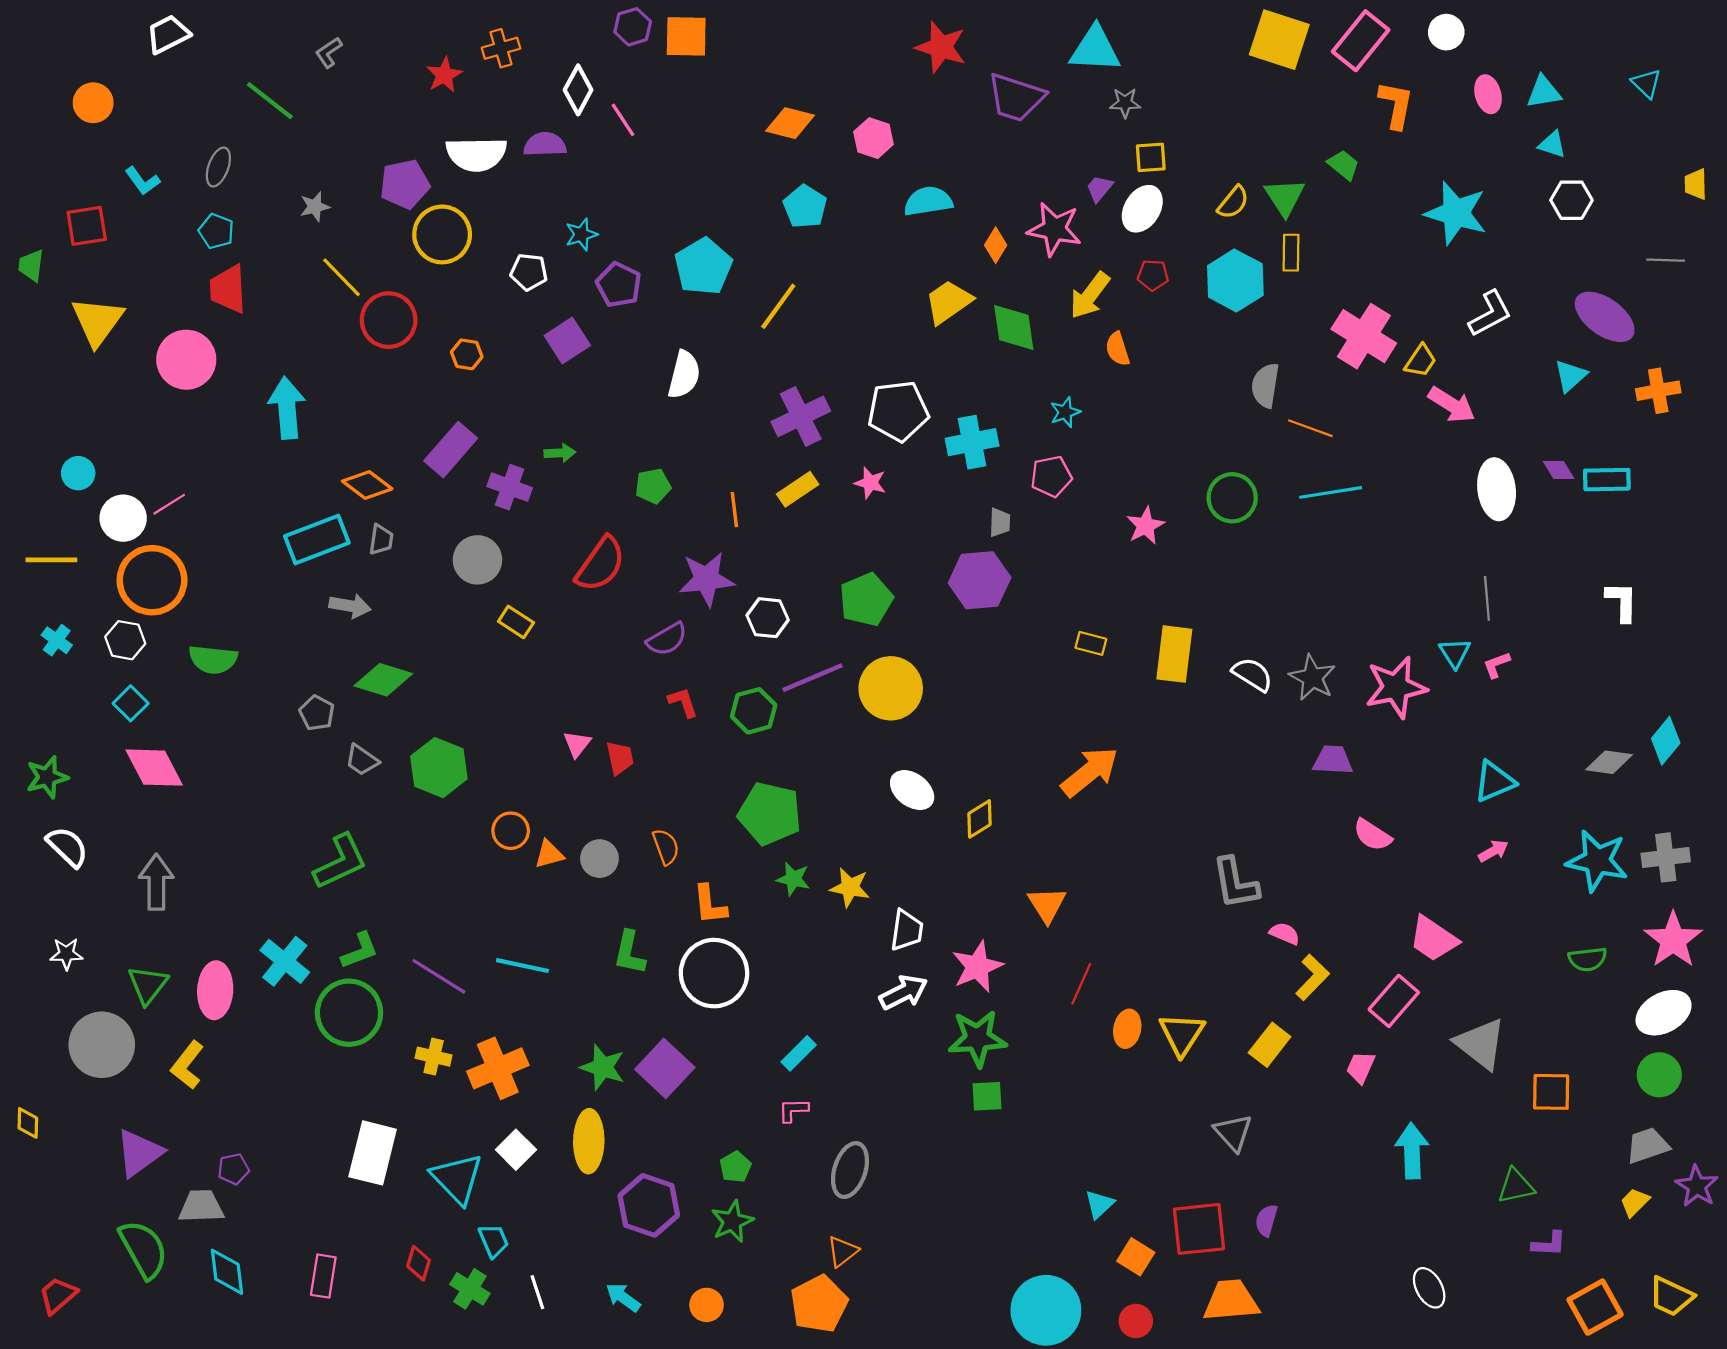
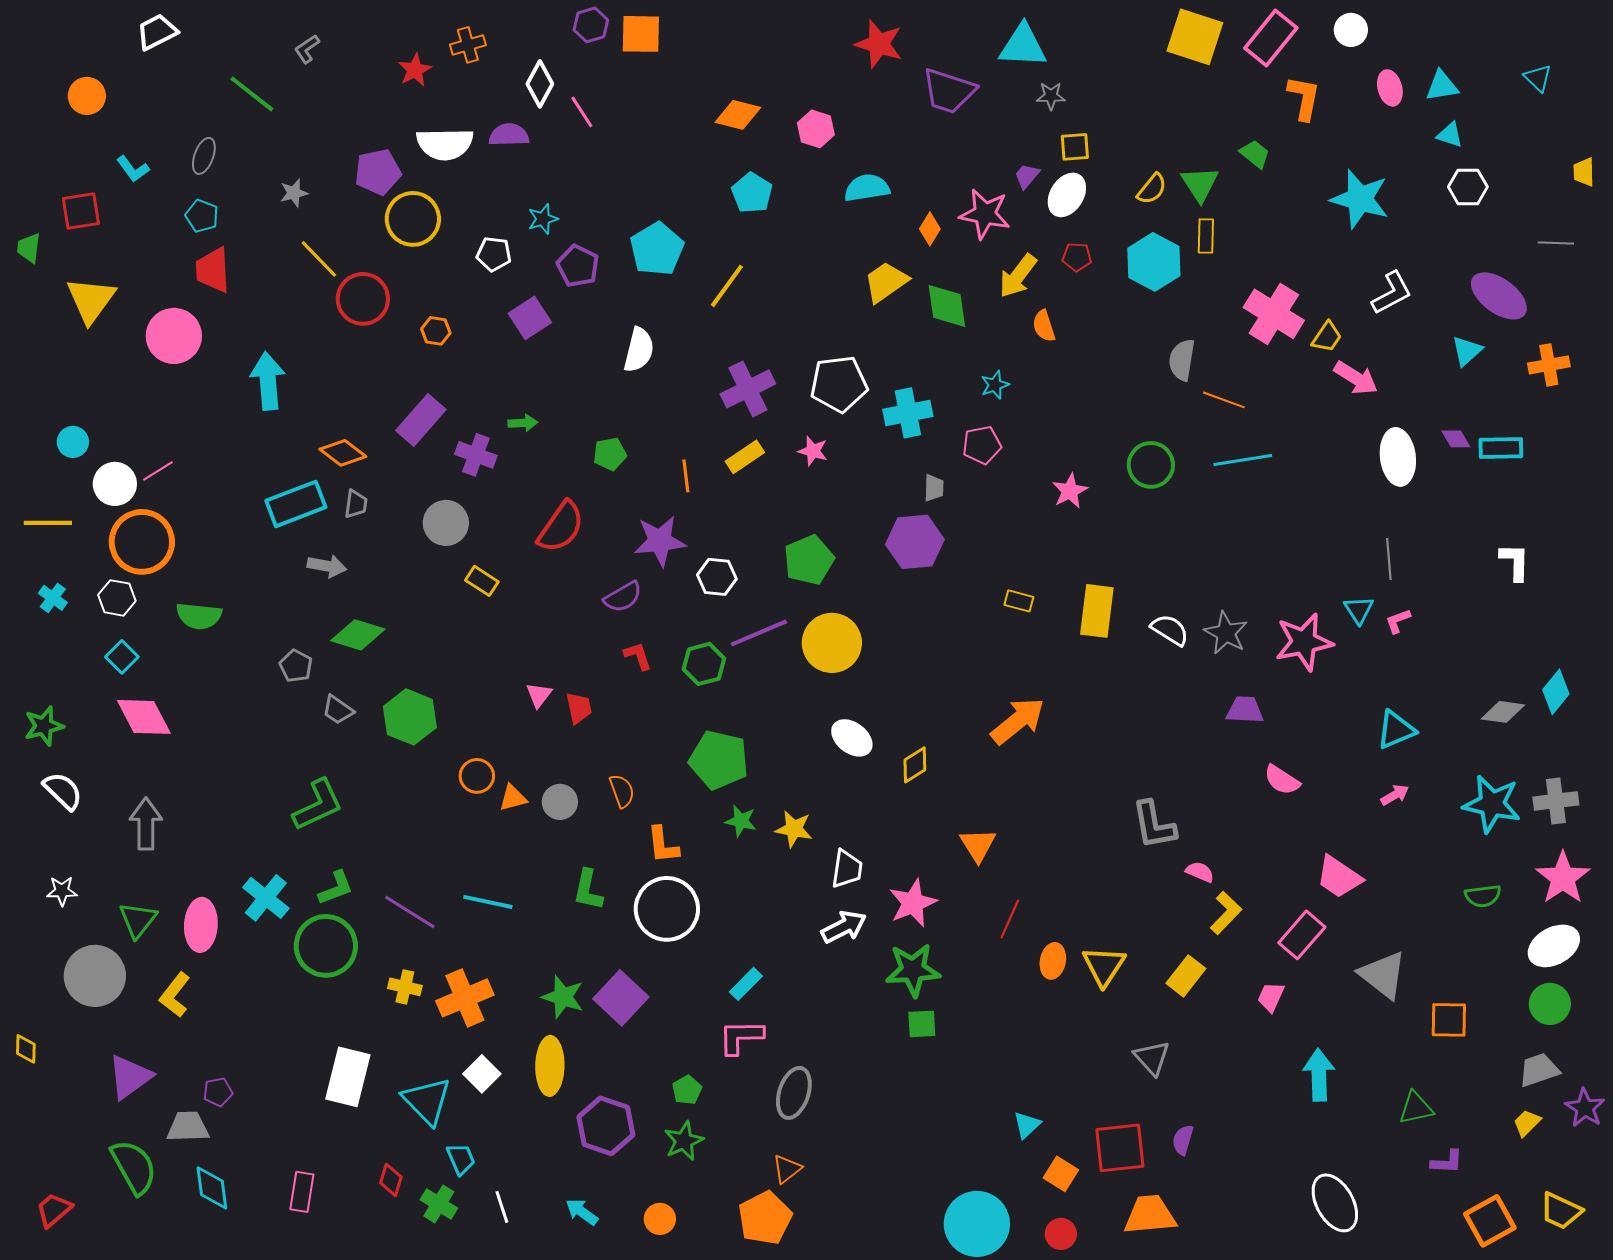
pink L-shape: (793, 1110) -> (741, 1037), size x1.6
white ellipse: (1429, 1288) -> (1335, 1203), size x1.5

